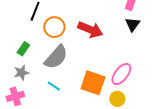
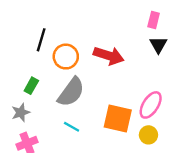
gray star: (21, 73) -> (21, 112), moved

